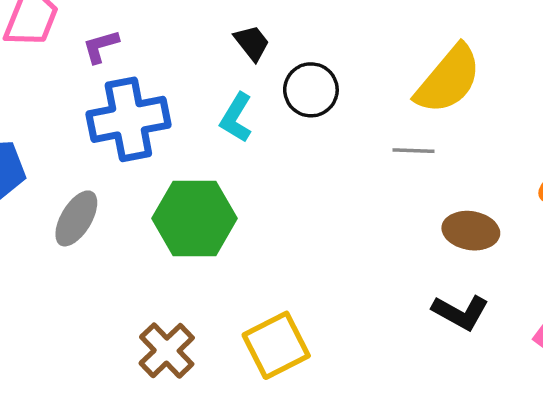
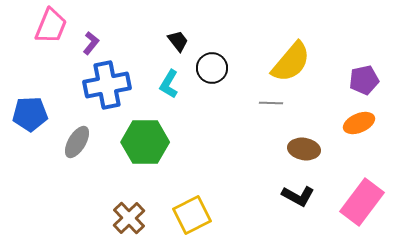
purple L-shape: (101, 46) -> (91, 43), turned 145

